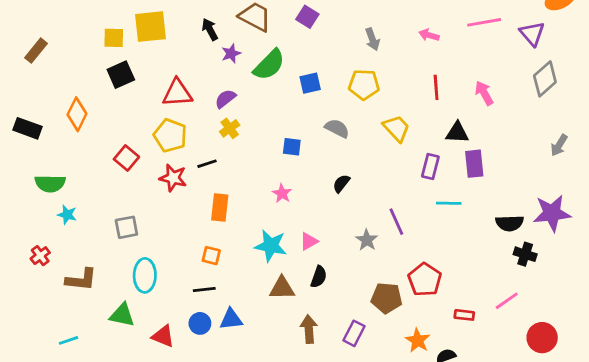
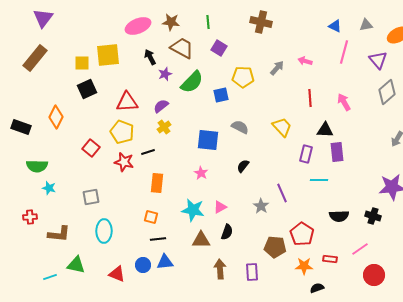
pink line: (484, 22) -> (344, 52), turned -65
gray arrow: (372, 39) -> (277, 68), moved, turned -119
brown rectangle: (36, 51) -> (35, 58), moved, size x1.5
yellow pentagon: (364, 85) -> (243, 77), moved
blue square: (292, 147) -> (208, 140), size x1.6
black semicircle: (510, 223) -> (339, 216), moved
red cross: (40, 256) -> (30, 217), turned 32
black line: (204, 290) -> (158, 239), moved
green triangle: (122, 315) -> (76, 265), moved
purple rectangle: (354, 333) -> (252, 272), turned -30
red circle: (542, 338) -> (374, 275), moved
orange star: (418, 340) -> (304, 266), moved, turned -30

